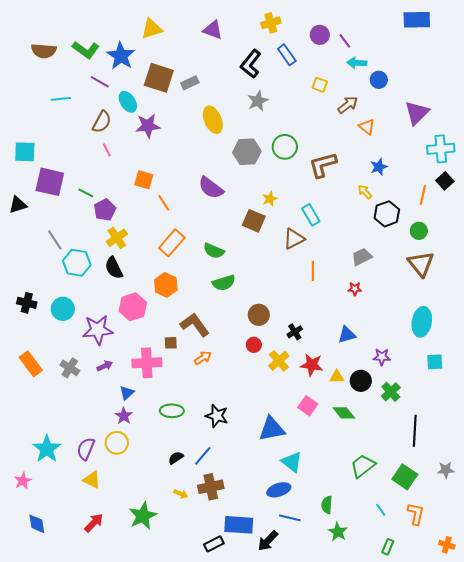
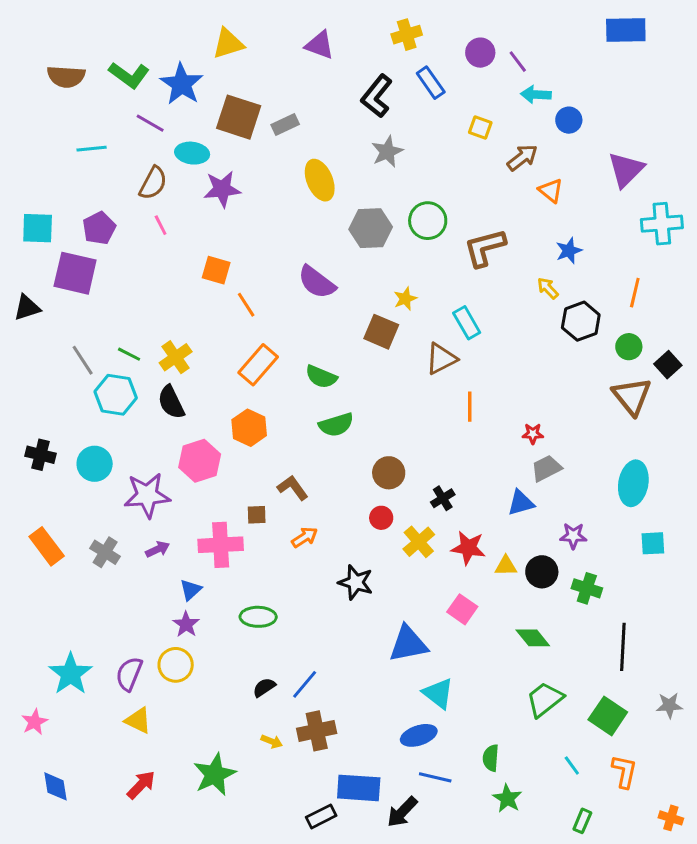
cyan ellipse: (128, 102) -> (192, 153), turned -50
black square: (445, 181) -> (668, 365), moved
green line: (86, 193) -> (129, 354), moved
purple pentagon: (105, 210) -> (99, 228), moved
gray trapezoid: (362, 257) -> (546, 468), moved
brown L-shape: (195, 325) -> (293, 488), size x0.7
green cross: (391, 392) -> (587, 588), turned -30
green diamond: (344, 413) -> (533, 638), moved
black star: (217, 416) -> (356, 582), moved

